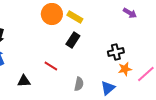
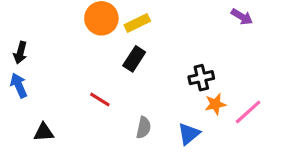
purple arrow: (130, 13) -> (242, 17), moved
yellow rectangle: (75, 17) -> (137, 23), turned -56
black triangle: (24, 81) -> (44, 132), moved

